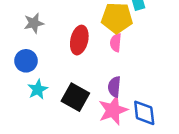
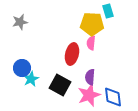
gray star: (34, 23) -> (20, 22), moved
red ellipse: (79, 40) -> (72, 54), moved
blue circle: (26, 61) -> (22, 68), moved

